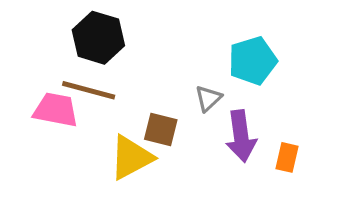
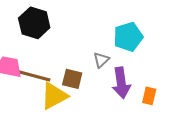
brown line: (89, 90) -> (34, 76), moved

